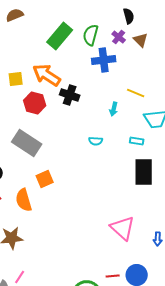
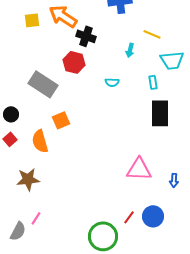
red hexagon: (35, 103) -> (74, 62), moved
cyan rectangle: (137, 141) -> (153, 82), turned 72
pink triangle: (123, 228) -> (139, 169), turned -40
red line: (113, 276) -> (129, 217), turned -48

